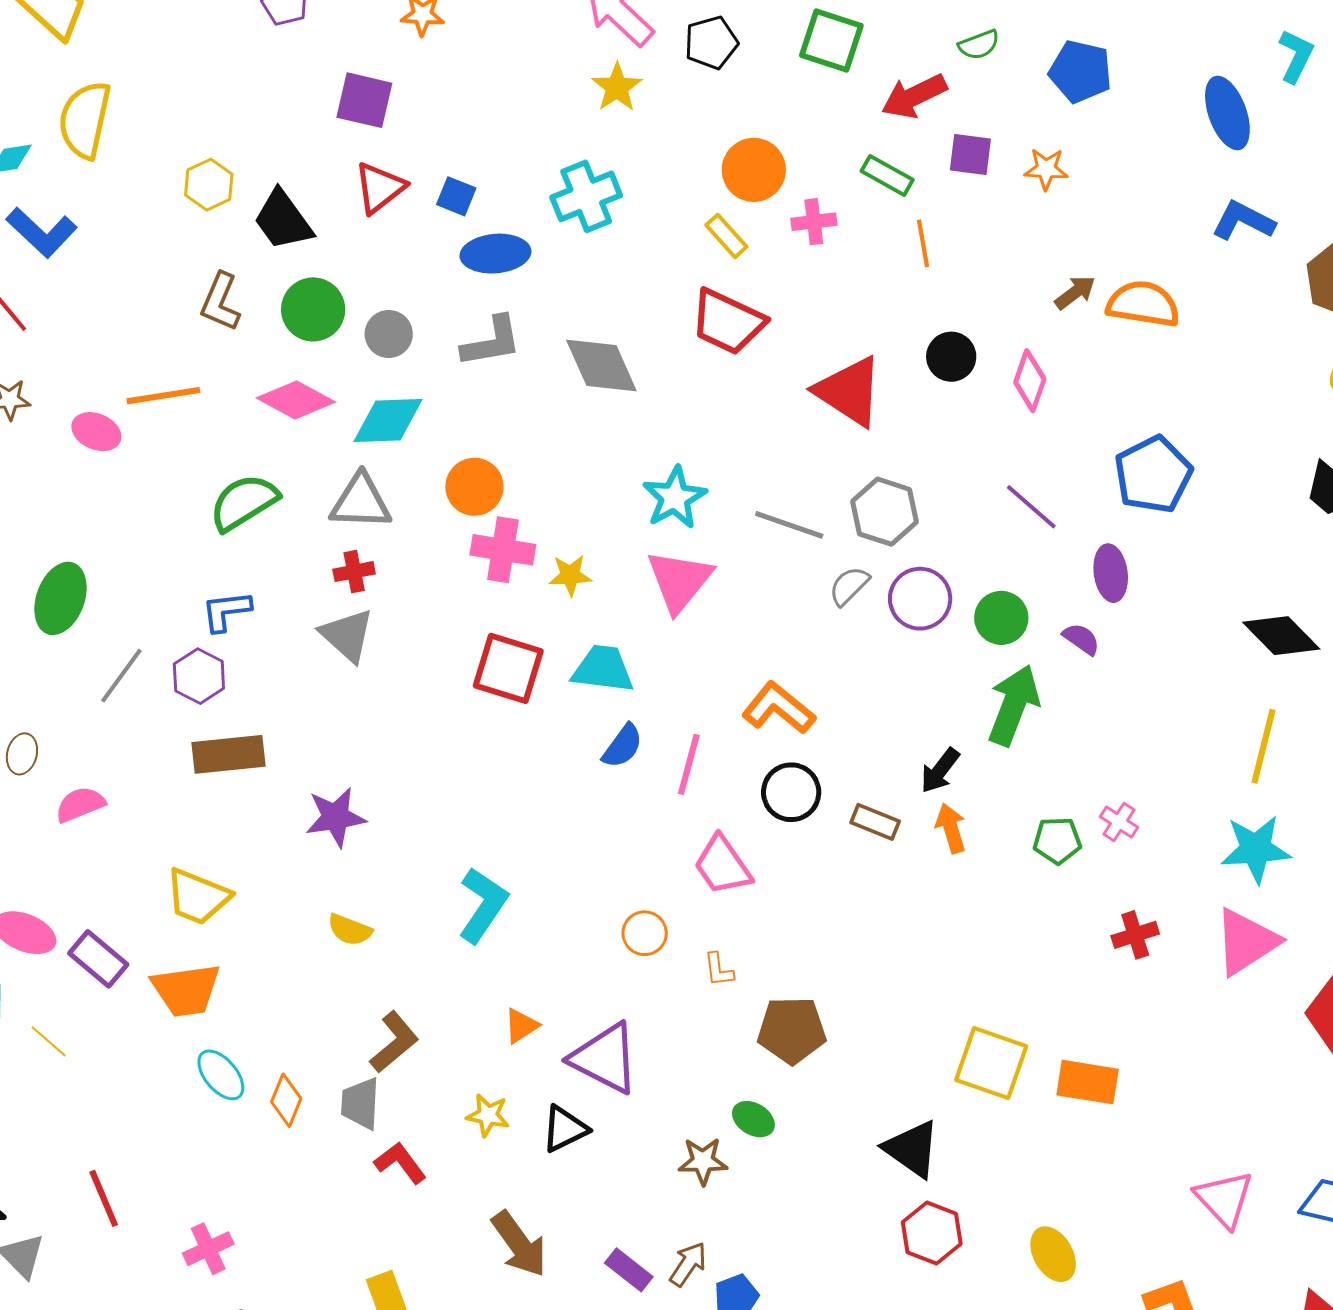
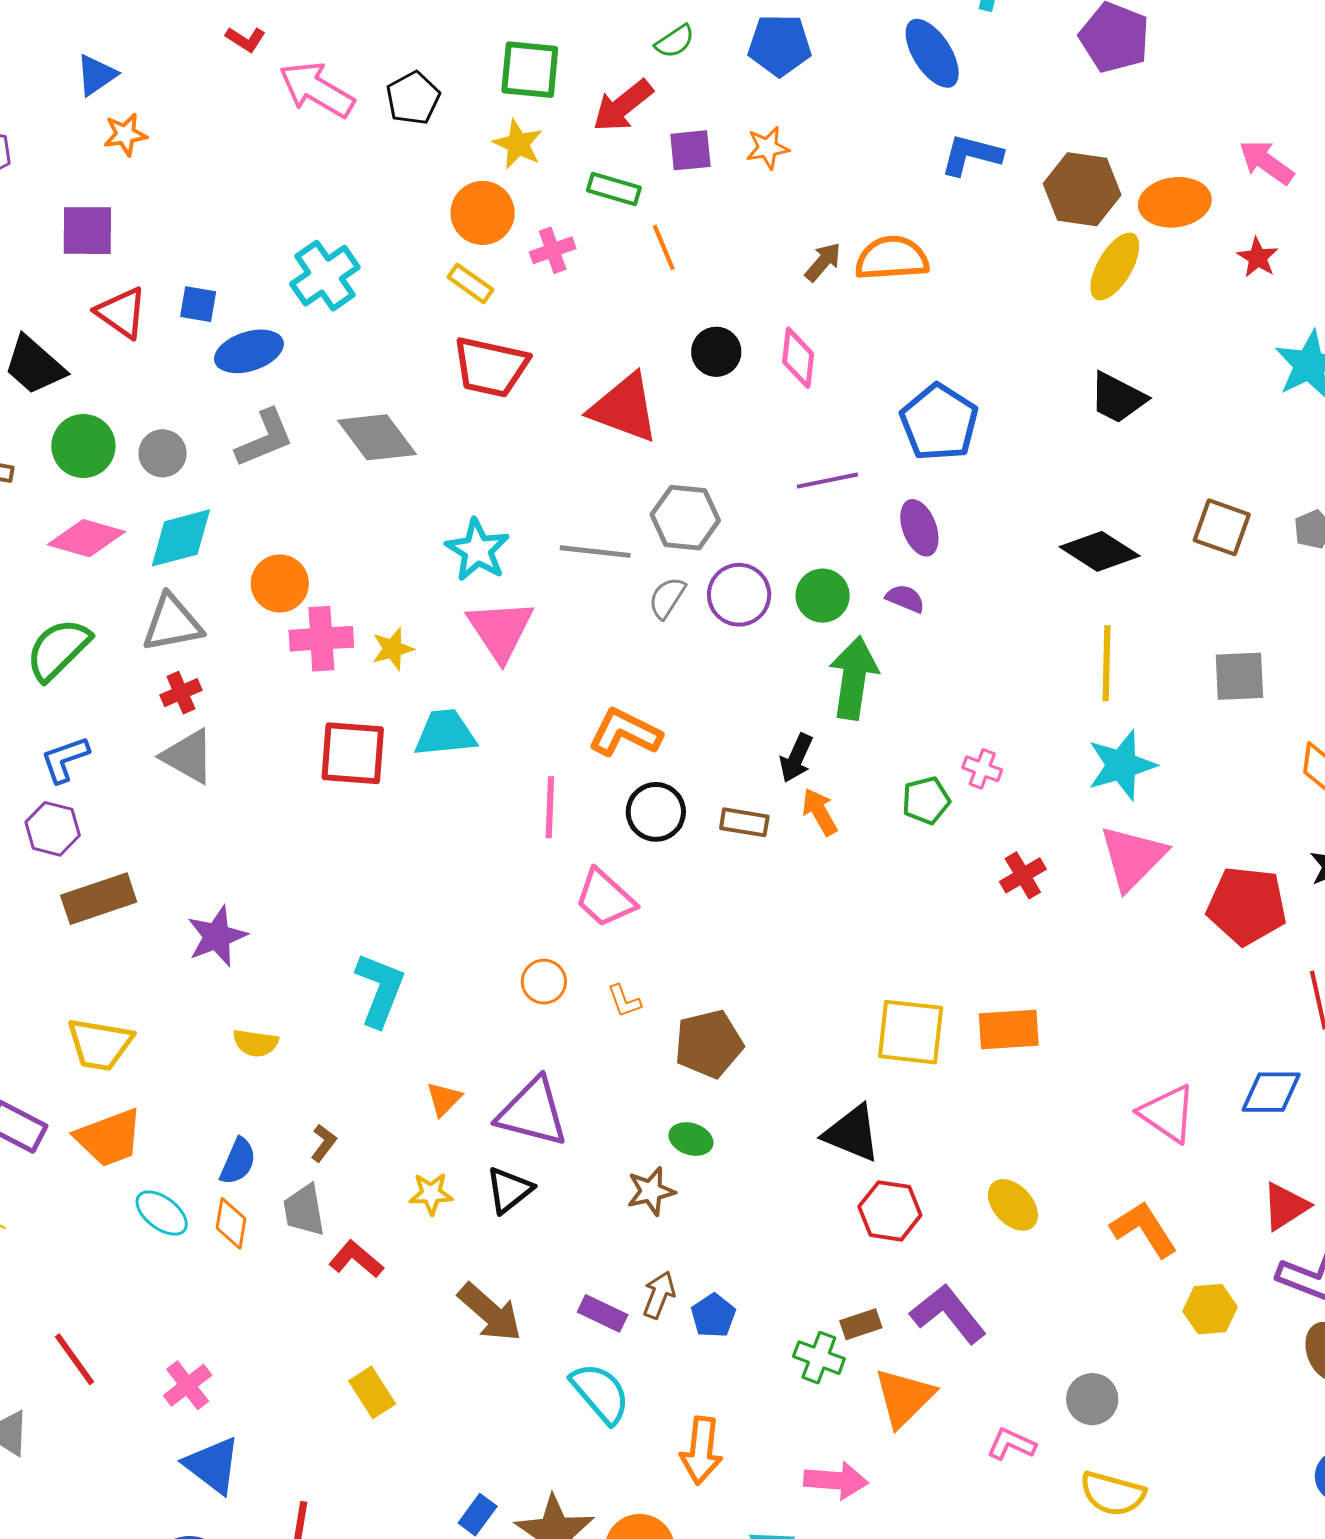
yellow star: (617, 87) -> (518, 144), moved
red triangle: (380, 188) -> (122, 313), turned -34
purple line: (1031, 507) -> (827, 481), turned -40
blue semicircle: (623, 746) -> (238, 1161), moved
brown L-shape: (394, 1042) -> (324, 1143), size x0.6

